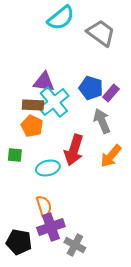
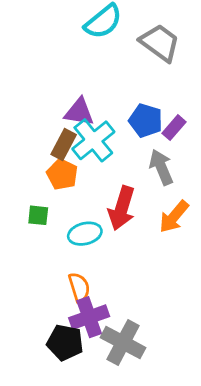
brown rectangle: (33, 105) -> (64, 145), turned -65
black pentagon: (19, 242) -> (65, 343), moved
gray cross: (75, 245) -> (123, 343), size x1.4

